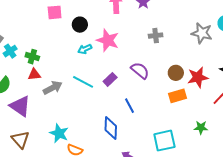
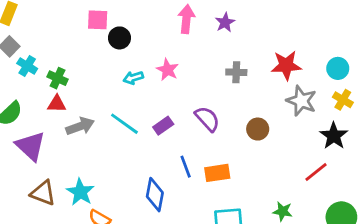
black circle: (80, 25) -> (119, 38), moved
gray star: (202, 33) -> (301, 101), moved
pink star: (108, 40) -> (167, 70), size x0.7
cyan cross: (10, 51) -> (27, 66), turned -32
red star: (198, 77) -> (286, 65), moved
orange rectangle: (178, 96) -> (217, 173), moved
brown triangle: (20, 140) -> (43, 193), moved, turned -36

